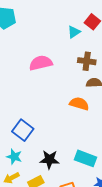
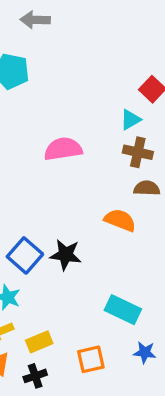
cyan triangle: (74, 32) -> (130, 120), moved
black star: (49, 160) -> (66, 255), moved

